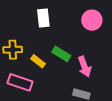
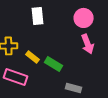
green rectangle: (61, 54) -> (54, 64), moved
pink arrow: (84, 67) -> (88, 44), moved

